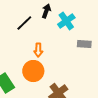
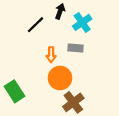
gray rectangle: (84, 44) -> (76, 48), moved
orange circle: (33, 71) -> (60, 78), moved

